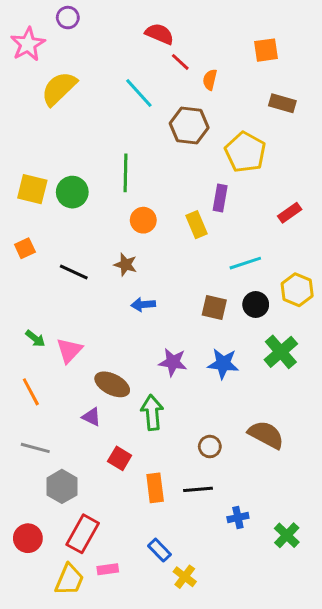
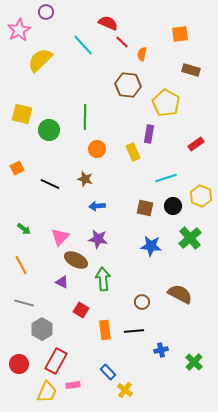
cyan line: (139, 93) -> (83, 45), moved
yellow square: (32, 189) -> (22, 114), moved
pink triangle: (69, 350) -> (60, 237), moved
purple star: (173, 362) -> (98, 239), moved

